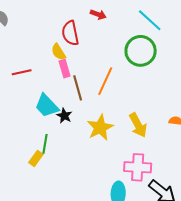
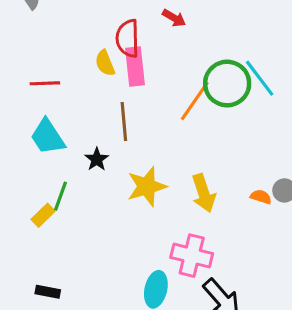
cyan line: (150, 20) -> (260, 78), moved
pink rectangle: (64, 69) -> (135, 67), moved, size x1.4
orange line: (105, 81) -> (195, 101), moved
cyan trapezoid: (47, 106) -> (48, 137), moved

